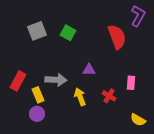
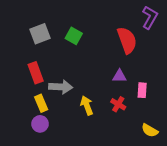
purple triangle: (89, 70) -> (119, 76), moved
red rectangle: (18, 81) -> (36, 73), moved, turned -48

